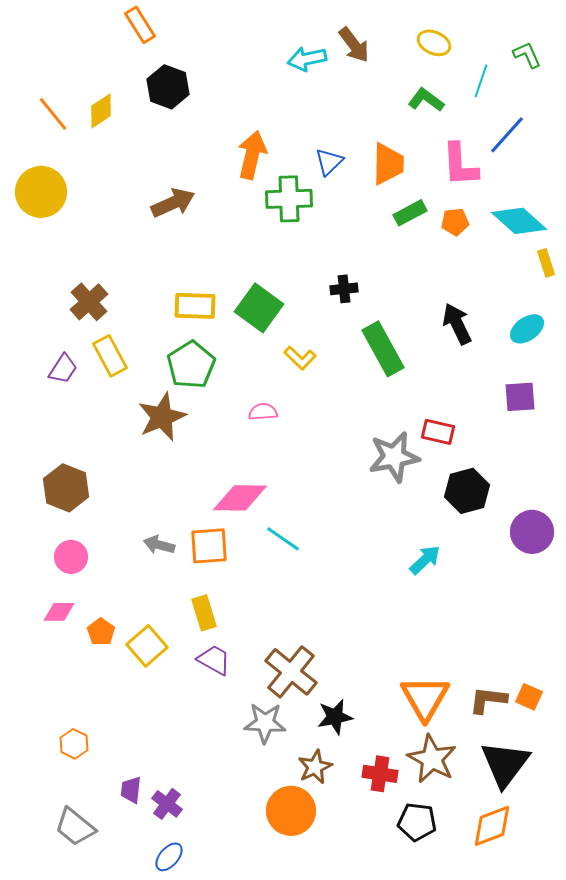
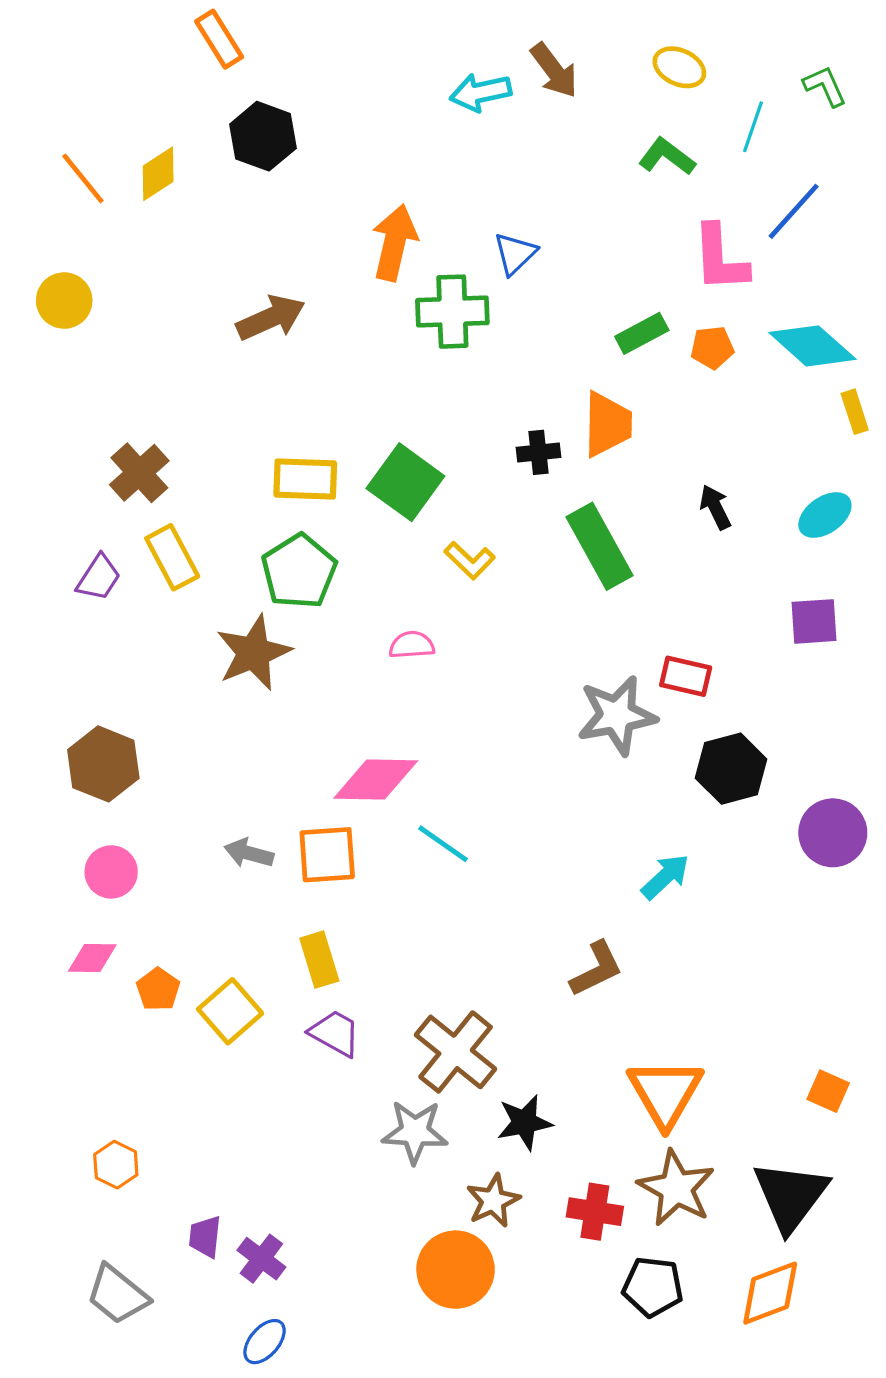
orange trapezoid: (388, 164) -> (607, 424), moved
yellow circle: (41, 192) -> (64, 301), size x0.7
black arrow: (457, 324) -> (715, 507), size x0.7
brown L-shape: (488, 700) -> (596, 969), moved, turned 147

